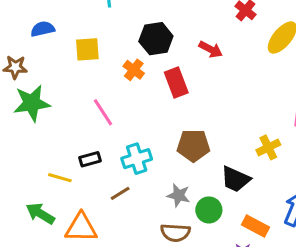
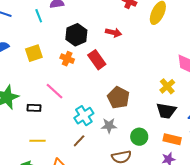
brown pentagon: (193, 146) -> (118, 98), turned -30
black rectangle: (90, 159) -> (34, 108), moved, turned 32
black trapezoid: (236, 179) -> (166, 111), moved
gray star: (179, 195) -> (109, 126), moved

